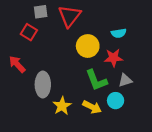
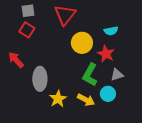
gray square: (41, 12) -> (28, 11), moved
red star: (113, 58) -> (106, 54), turned 30
green L-shape: (96, 80) -> (90, 75), turned 50

